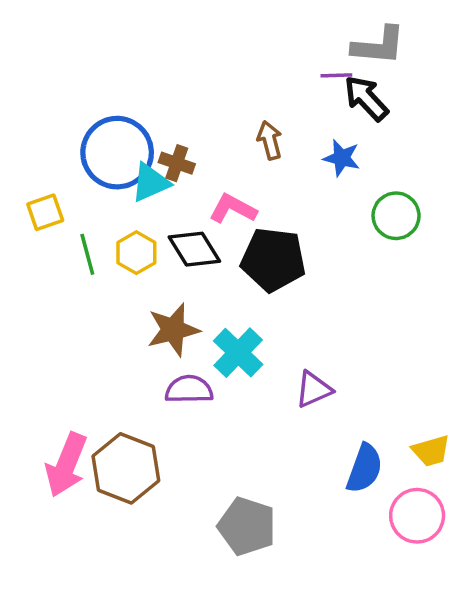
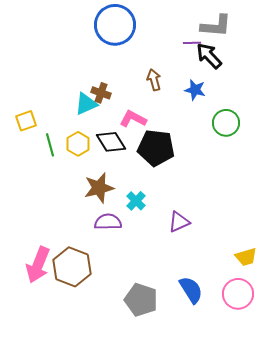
blue circle: (117, 153) -> (115, 25), moved
cyan cross: (238, 353) -> (136, 201), size x0.7
blue semicircle: (364, 468) -> (191, 290), moved, turned -52

